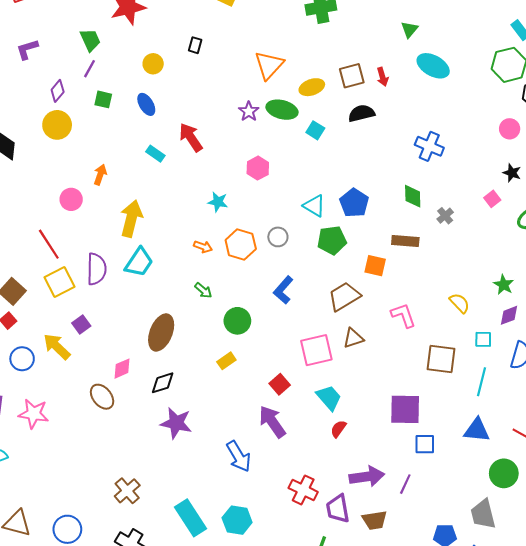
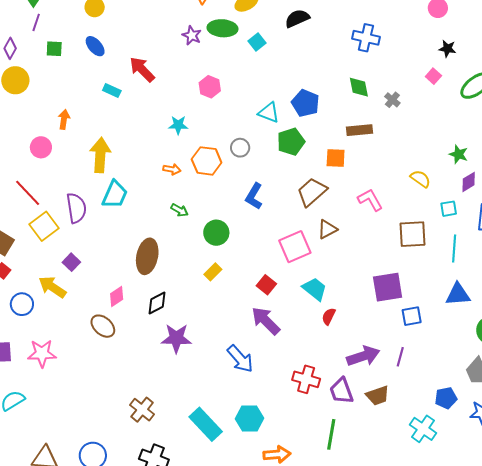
cyan square: (315, 130) -> (257, 42), turned 30

